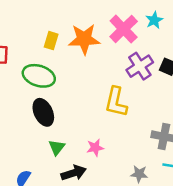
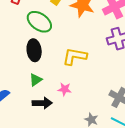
yellow L-shape: (116, 102) -> (75, 56), moved, turned 70

